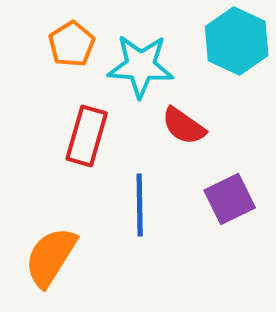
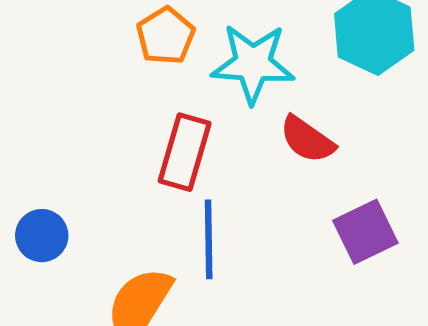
blue line: (140, 205) -> (209, 239), moved

